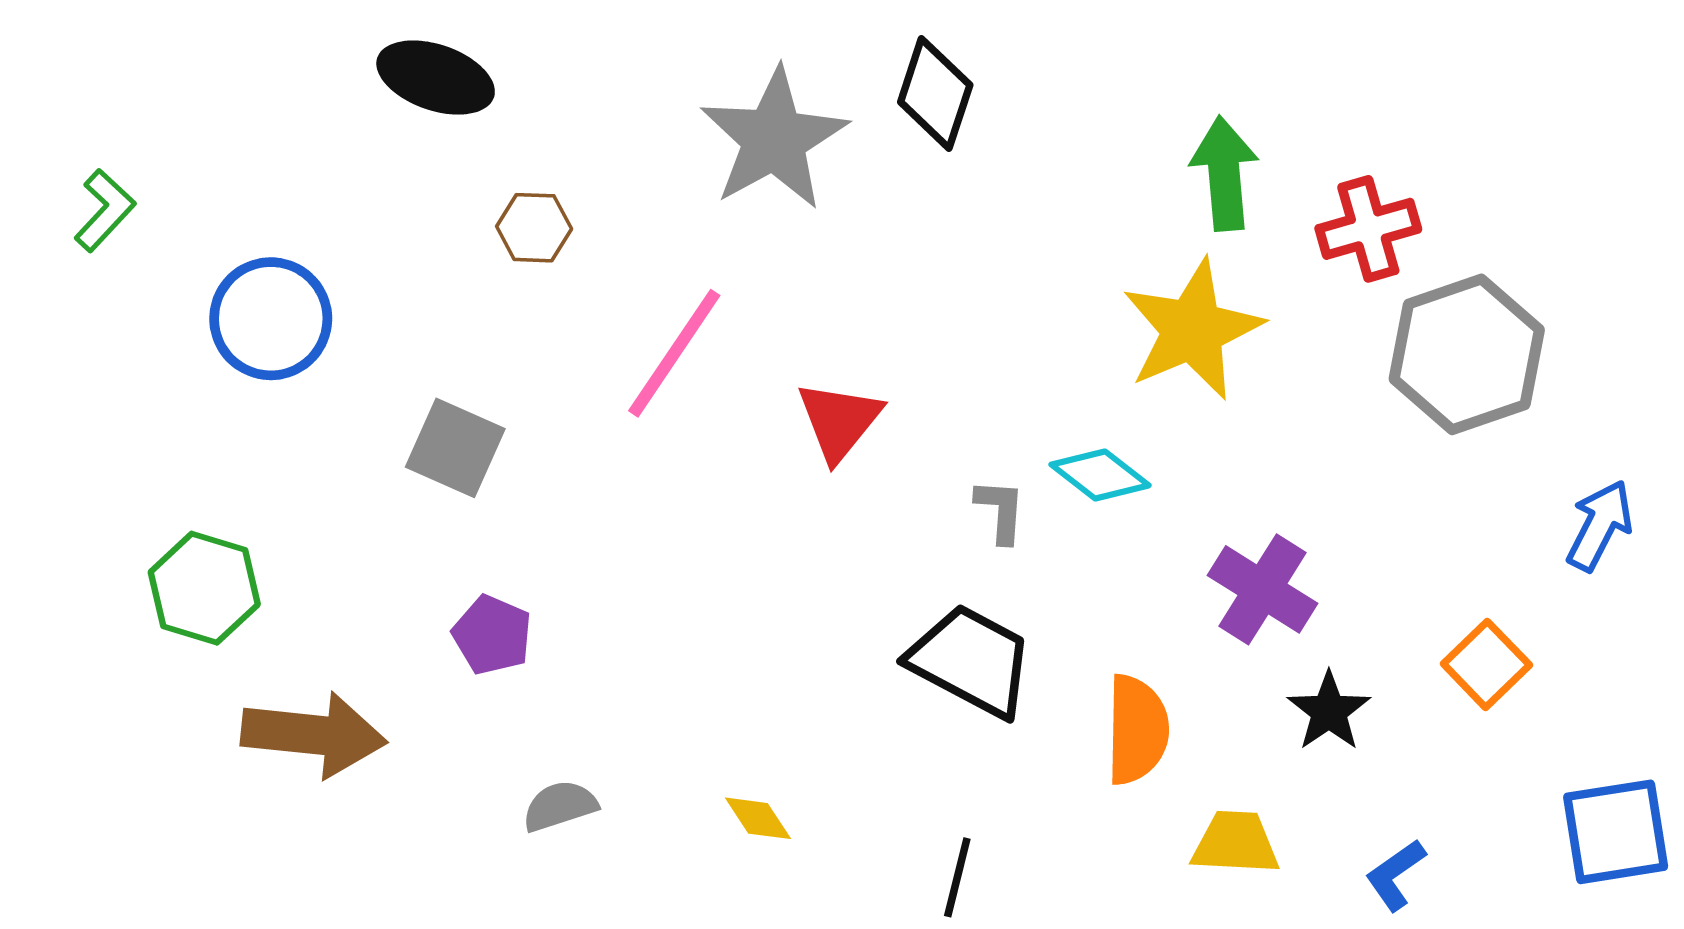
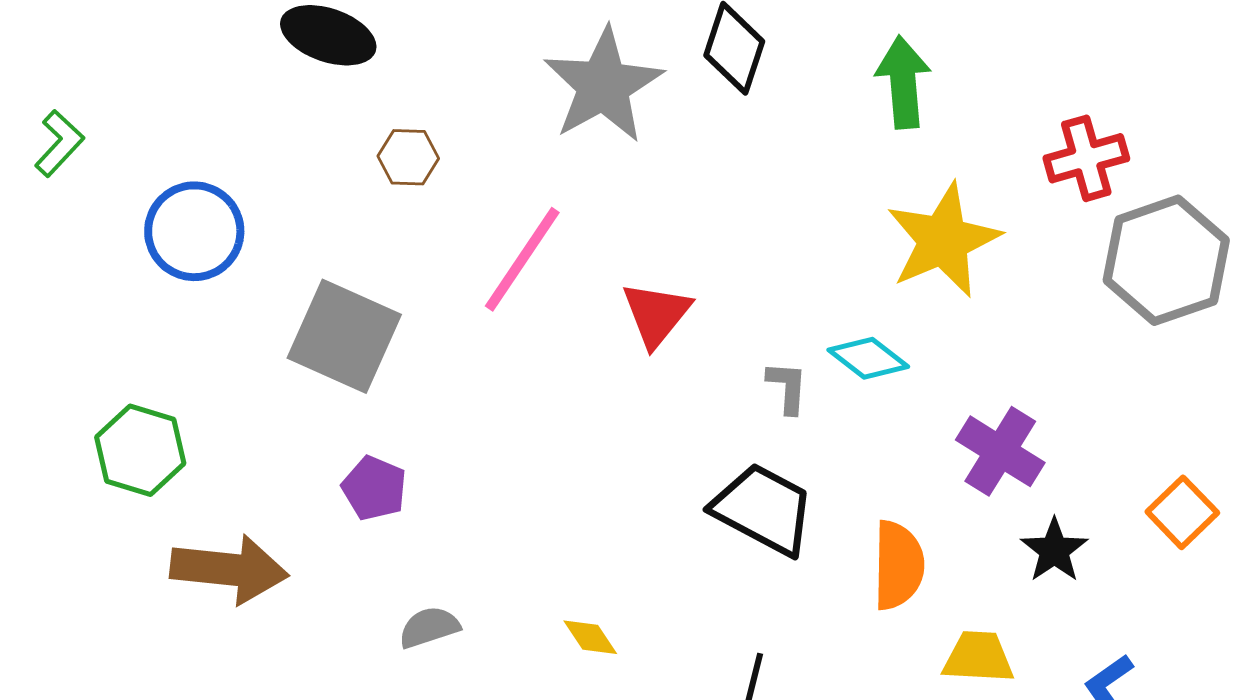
green arrow: (1224, 173) -> (903, 82), moved
gray square: (455, 448) -> (344, 336), size x1.4

